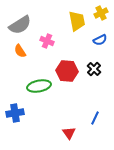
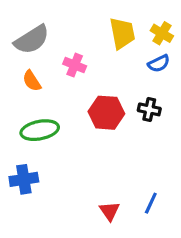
yellow cross: (101, 13) -> (162, 33), moved, turned -32
black cross: (94, 69) -> (149, 109), turned -32
green ellipse: (39, 86) -> (40, 130), moved
blue line: (95, 118) -> (151, 203), moved

